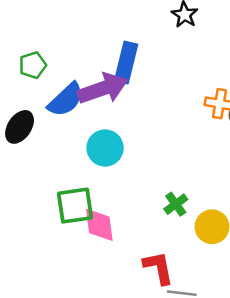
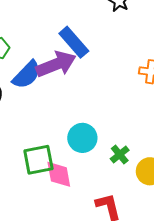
blue rectangle: (126, 62) -> (74, 42), turned -52
cyan circle: (105, 148) -> (82, 138), moved

